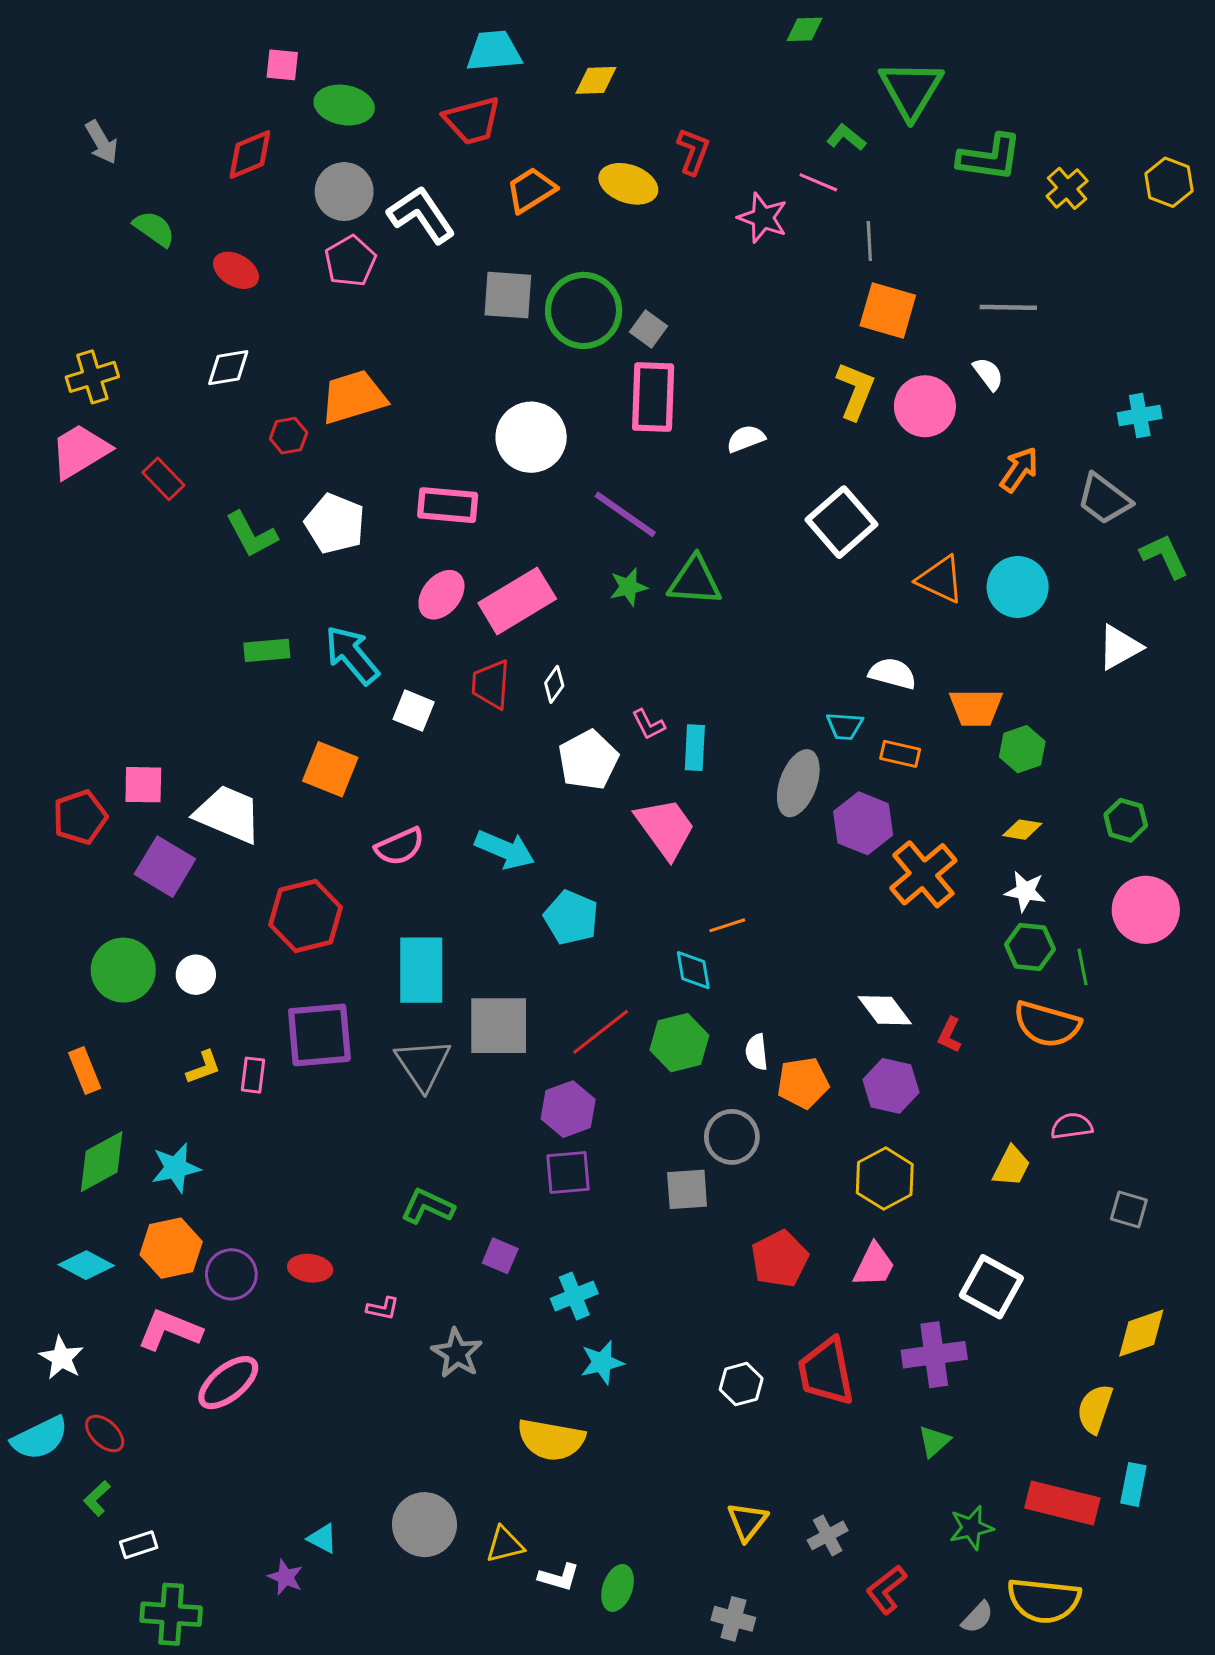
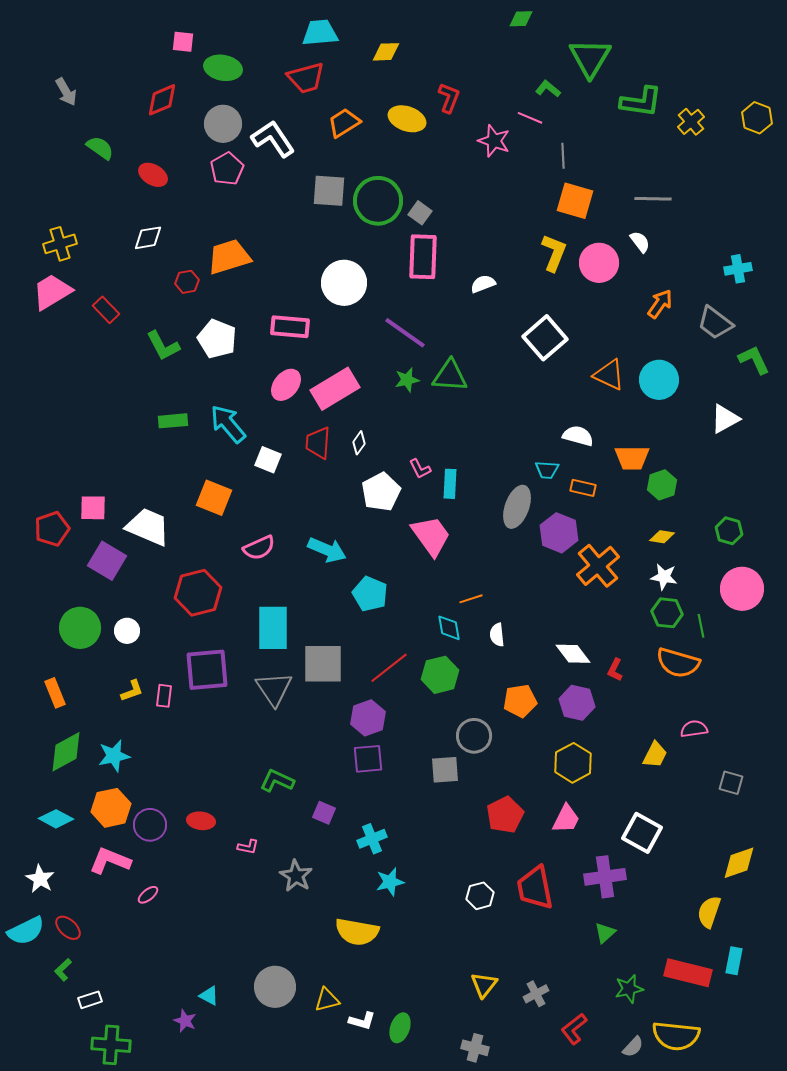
white semicircle: (757, 1052) -> (497, 635), moved
pink ellipse: (228, 1383) -> (148, 895), size x0.5

